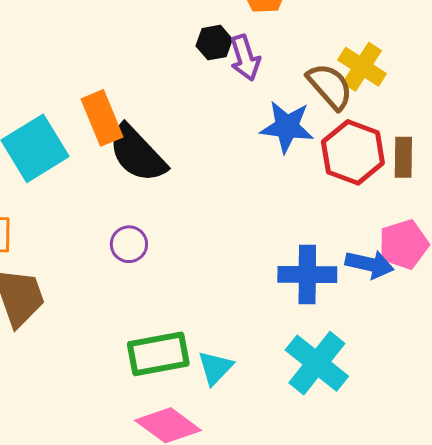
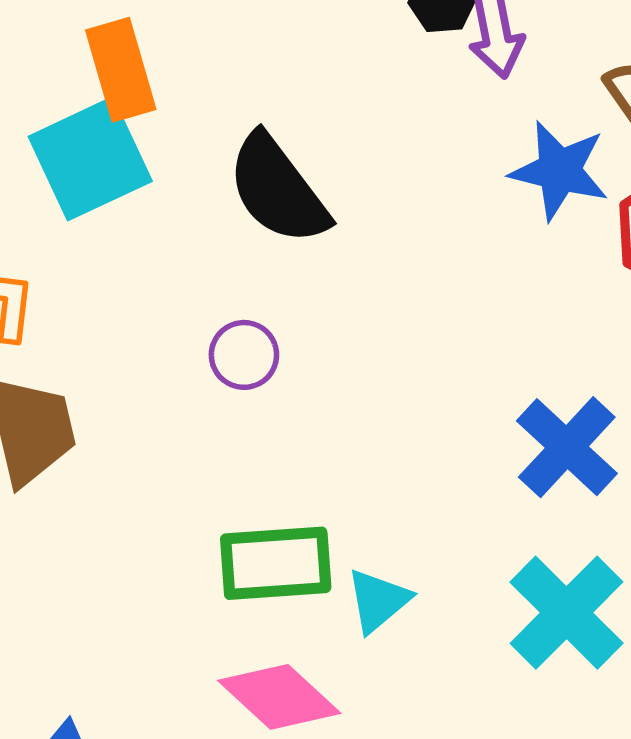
orange rectangle: (102, 118) -> (121, 70), moved
blue cross: (307, 275) -> (567, 447), turned 36

